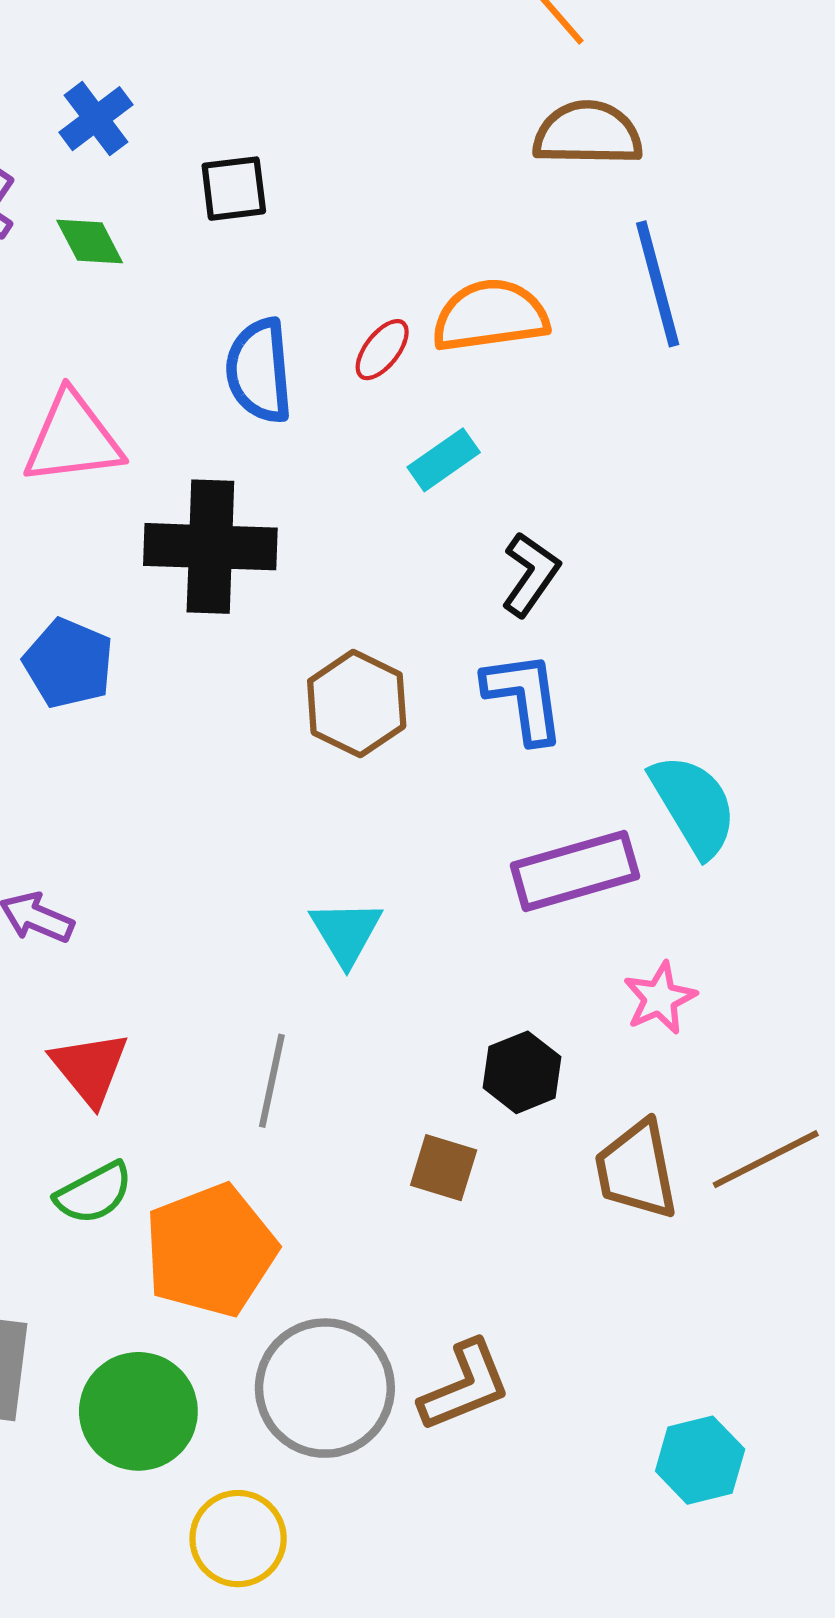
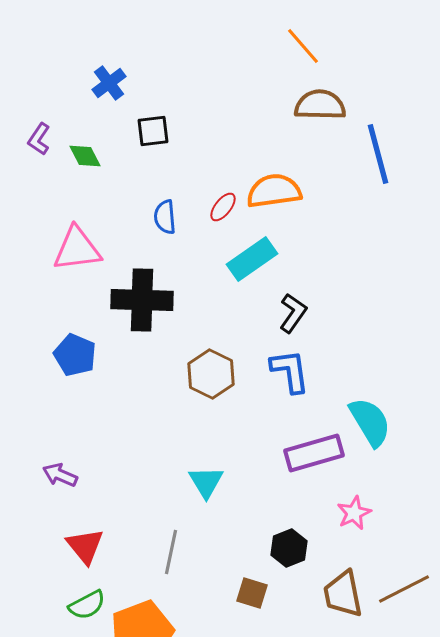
blue cross: (96, 119) -> (109, 83), moved
blue line: (658, 284) -> (378, 154), moved
blue semicircle: (259, 371) -> (165, 217), size x0.7
cyan rectangle: (444, 460) -> (252, 259), size x1.5

